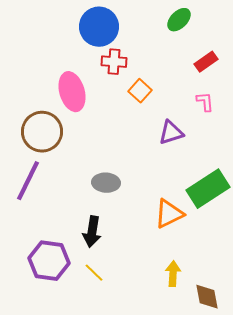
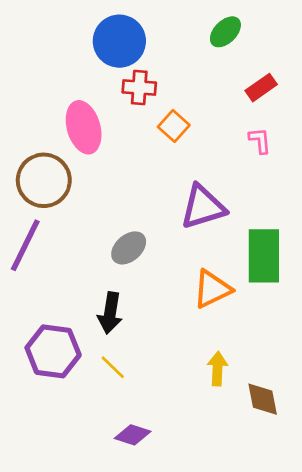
purple triangle: (171, 133) -> (203, 207), moved, size x1.4
gray ellipse: (106, 183) -> (129, 248), turned -44
green rectangle: (208, 189) -> (264, 256), turned -57

